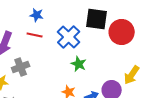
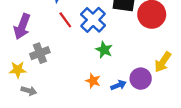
red line: (35, 35) -> (65, 20), moved, turned 42

